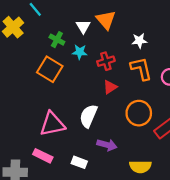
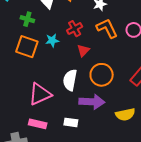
cyan star: (80, 52) -> (52, 40), moved
orange circle: (139, 113) -> (102, 75), moved
purple arrow: (107, 145) -> (92, 102), size x1.4

